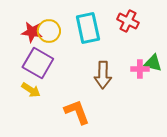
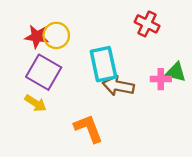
cyan rectangle: (88, 28) -> (103, 64), moved
brown arrow: (103, 75) -> (118, 86), turned 100

